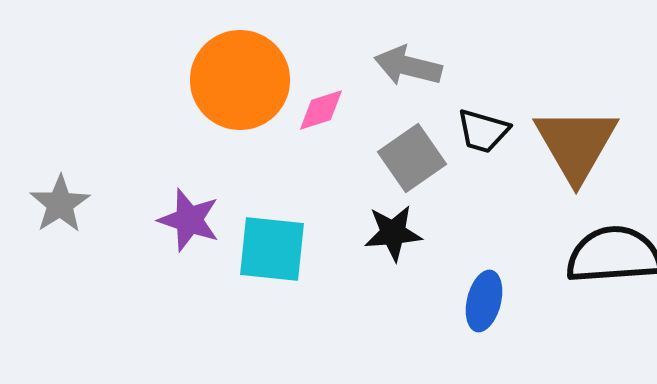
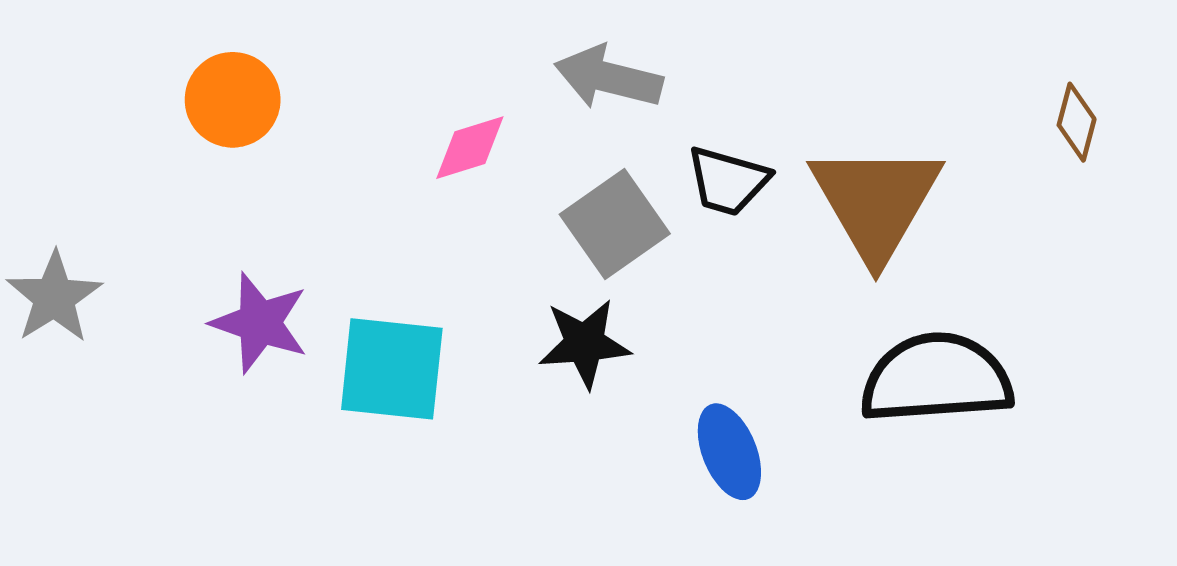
orange circle: (240, 80) -> (233, 100), moved, size x0.6
blue ellipse: (484, 301) -> (729, 452), turned -36

